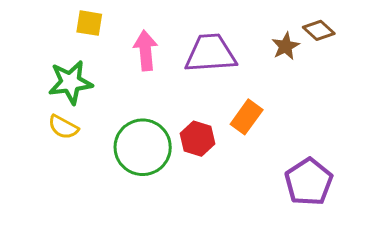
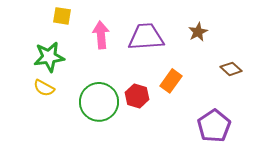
brown diamond: (319, 30) -> (231, 69), moved

